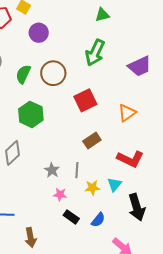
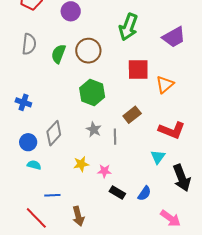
red square: (85, 100) -> (138, 70), moved, turned 30
green hexagon: (31, 114) -> (92, 92), moved
gray star: (52, 170) -> (94, 129), moved
gray line: (77, 170) -> (115, 137), moved
yellow star: (92, 188) -> (81, 164), moved

